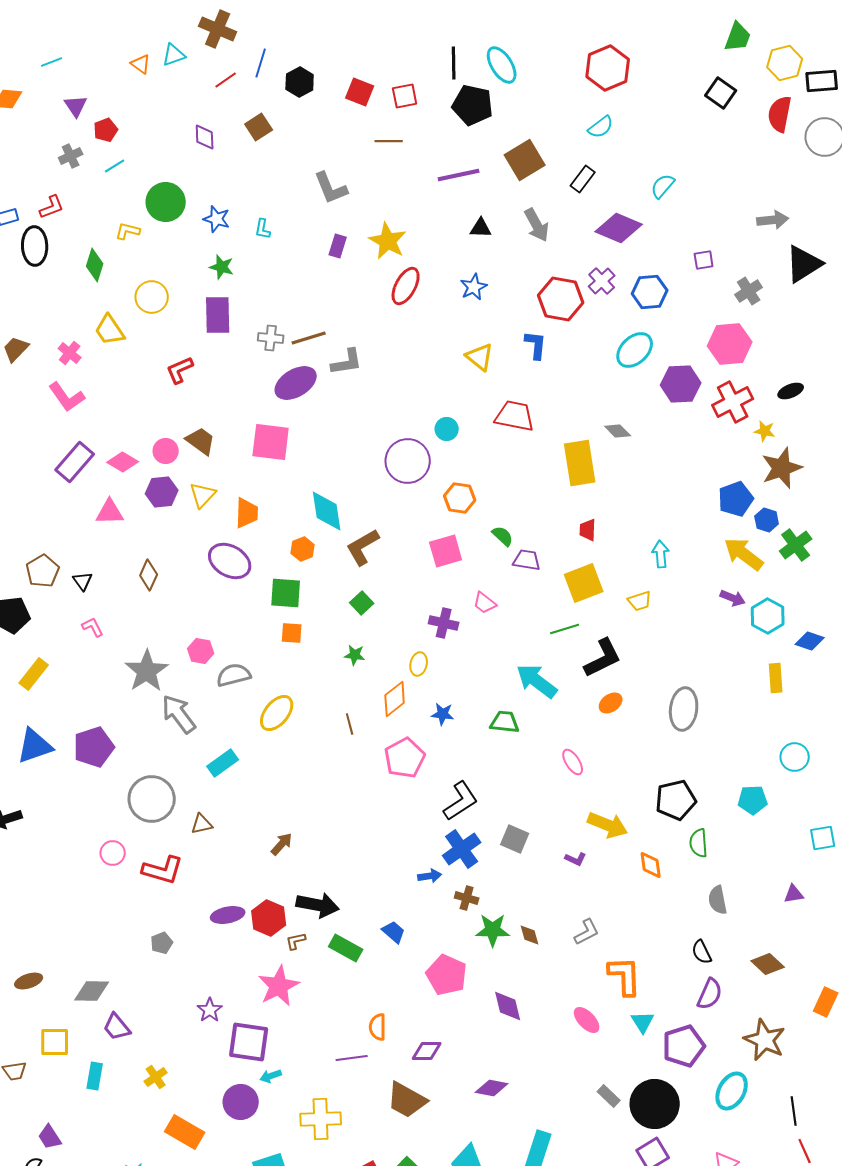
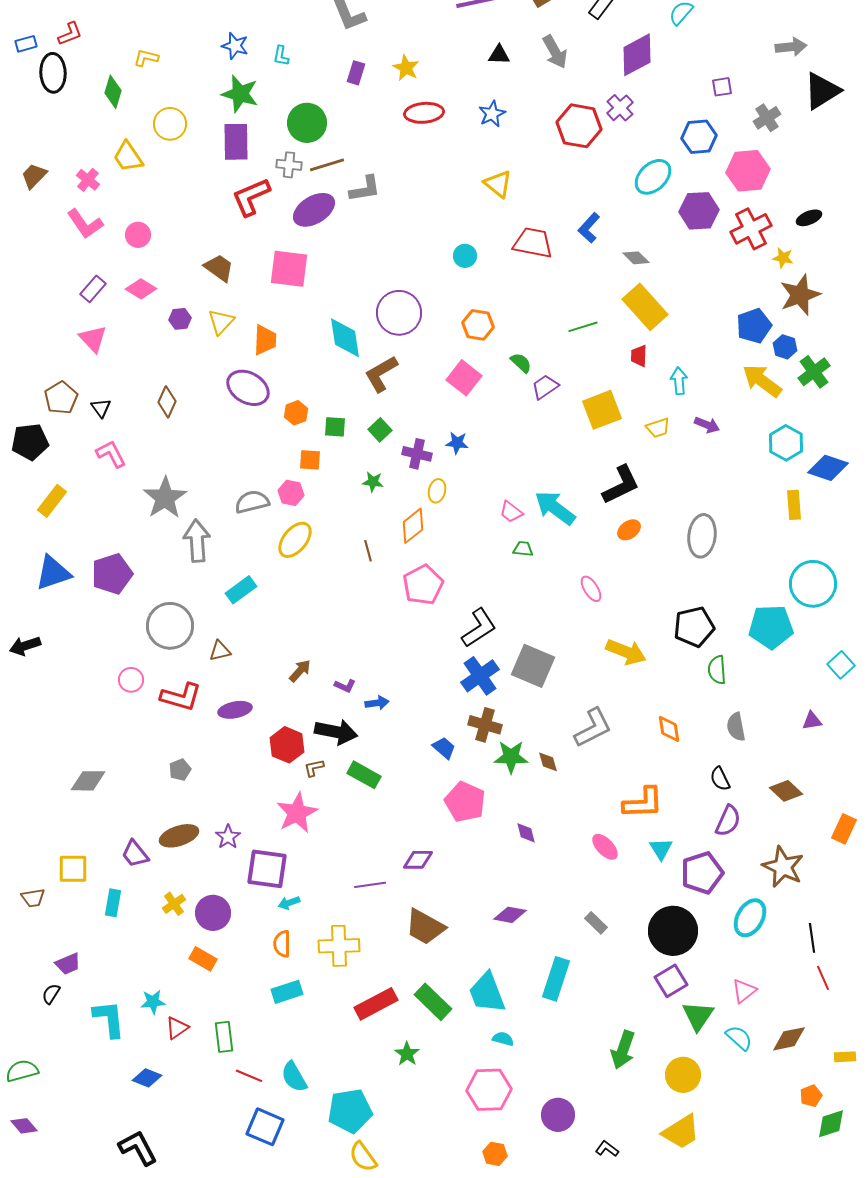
green circle: (166, 202) -> (307, 123), moved
purple diamond: (619, 228) -> (637, 55), turned -51
yellow star: (388, 241) -> (406, 68), size x0.7
green star: (222, 267) -> (240, 94), size x1.5
red ellipse: (406, 286) -> (424, 113), turned 57
blue hexagon: (650, 292) -> (699, 137), moved
blue L-shape: (536, 345) -> (589, 228), moved, turned -144
red L-shape: (180, 370) -> (251, 197), moved, size x1.4
pink circle: (166, 451) -> (138, 235), moved
purple circle: (408, 461) -> (399, 313), moved
purple rectangle: (75, 462) -> (93, 289), size x0.7
yellow rectangle: (580, 463) -> (645, 307), moved, turned -33
purple hexagon: (162, 492) -> (180, 319), size x0.7
pink triangle: (110, 512) -> (93, 339), moved, turned 48
red trapezoid: (588, 530) -> (639, 356), moved
orange hexagon: (303, 549) -> (296, 413), moved
pink square: (446, 551) -> (464, 378), turned -36
purple trapezoid: (527, 560) -> (545, 387), turned -44
green square: (286, 593) -> (335, 427), moved, size x0.7
purple arrow: (733, 598) -> (707, 425), moved
pink trapezoid: (485, 603) -> (511, 512), moved
purple cross: (444, 623) -> (417, 454), moved
pink L-shape: (93, 627) -> (111, 454), size x1.4
green line: (565, 629) -> (583, 327), moved
blue diamond: (810, 641) -> (828, 468), size x1.4
pink hexagon: (201, 651) -> (291, 493), moved
gray arrow: (179, 714) -> (197, 541), turned 33
blue star: (443, 714) -> (457, 443), moved
green trapezoid: (505, 722) -> (523, 549), size x0.7
cyan circle: (795, 757) -> (813, 584), size x1.6
cyan pentagon: (753, 800) -> (771, 627), size x1.5
cyan square: (823, 838) -> (841, 665), turned -32
gray square: (515, 839) -> (533, 666), size x1.5
purple L-shape: (576, 859) -> (345, 686), moved
orange diamond: (651, 865) -> (669, 729), moved
blue arrow: (430, 876) -> (377, 703), moved
brown cross: (467, 898) -> (485, 725), size x1.4
purple ellipse: (228, 915) -> (235, 710), moved
blue trapezoid: (394, 932) -> (444, 748), moved
gray L-shape: (587, 932) -> (593, 728), moved, size x1.5
orange L-shape: (625, 976) -> (643, 803), turned 90
brown ellipse: (29, 981) -> (179, 836), moved, size x1.4
gray diamond: (92, 991) -> (88, 781), moved
purple diamond: (508, 1006) -> (526, 833), size x0.7
orange semicircle: (378, 1027) -> (282, 944), moved
purple diamond: (427, 1051) -> (418, 860), moved
gray rectangle: (609, 1096) -> (596, 923), moved
purple circle: (241, 1102) -> (213, 913), moved
orange rectangle: (185, 1132) -> (203, 959), size x0.7
purple trapezoid: (50, 1137) -> (68, 964), turned -80

